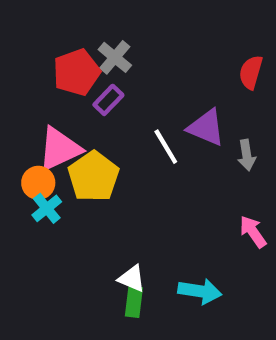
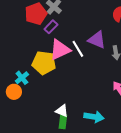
pink triangle: (60, 149) -> (60, 50), moved
yellow pentagon: (94, 176) -> (44, 63), turned -30
orange circle: (38, 183) -> (14, 92), moved

